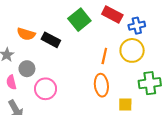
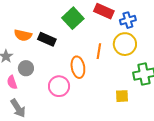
orange ellipse: (101, 85) -> (78, 67), moved
pink circle: (46, 89) -> (59, 86), moved

